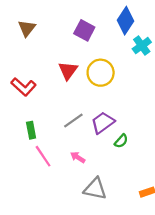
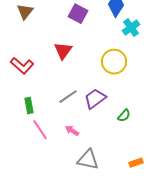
yellow circle: (101, 73) -> (114, 62), moved
green semicircle: (121, 141) -> (124, 116), moved

